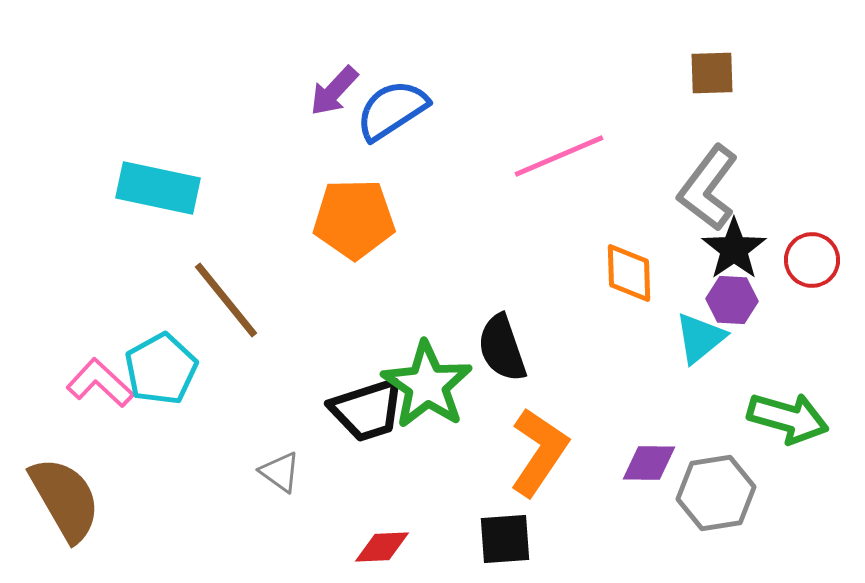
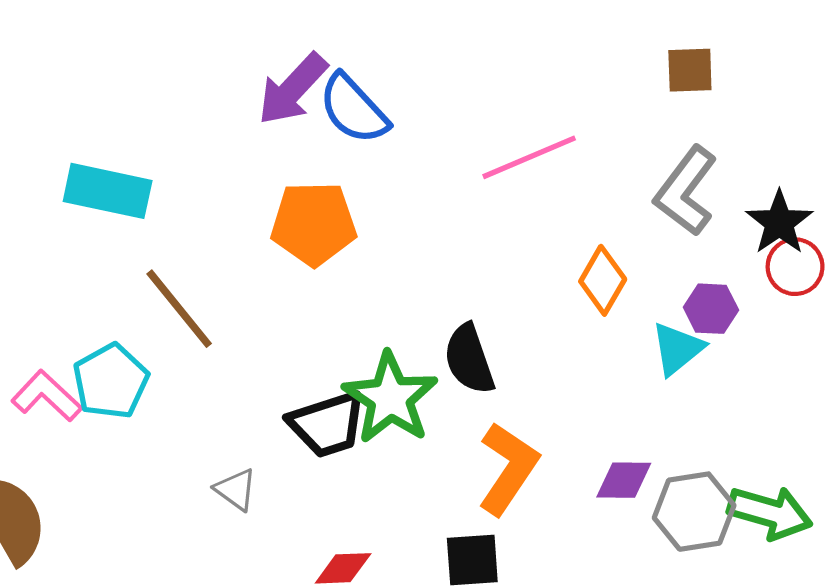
purple arrow: (334, 91) -> (293, 89), size x1.4
blue semicircle: (392, 110) -> (354, 109), turned -100
black star: (734, 249) -> (779, 223), moved
orange diamond: (629, 273) -> (603, 280), turned 32
green arrow: (788, 418) -> (770, 513), moved

